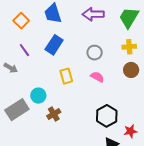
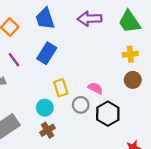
green trapezoid: (129, 18) -> (129, 22), turned -65
gray circle: (95, 53) -> (81, 105), moved
cyan circle: (38, 96) -> (45, 108), moved
black hexagon: (107, 116) -> (108, 114), moved

